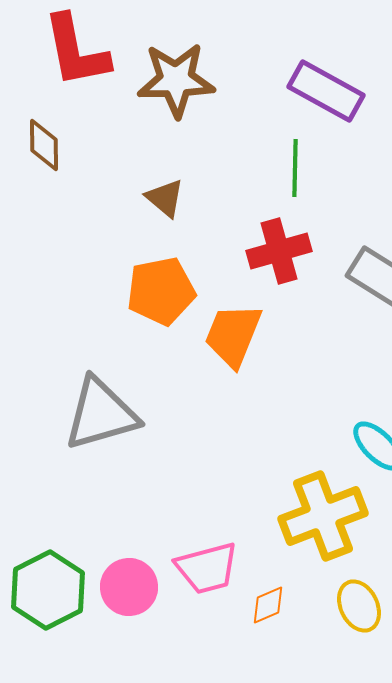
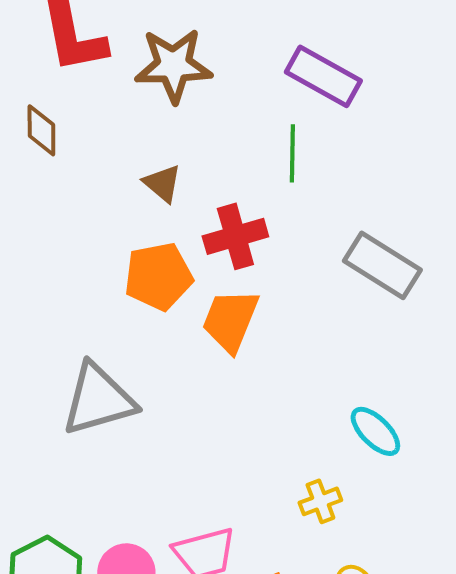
red cross: (279, 251) -> (235, 236), moved
yellow cross: (323, 516) -> (320, 501), size x0.5

